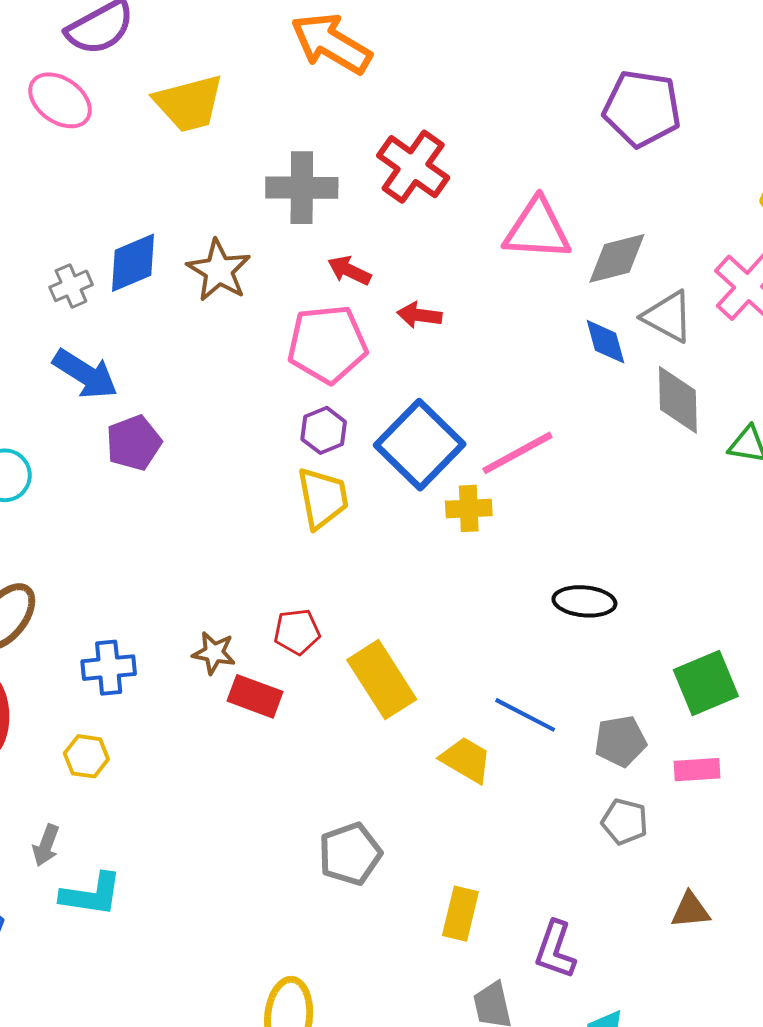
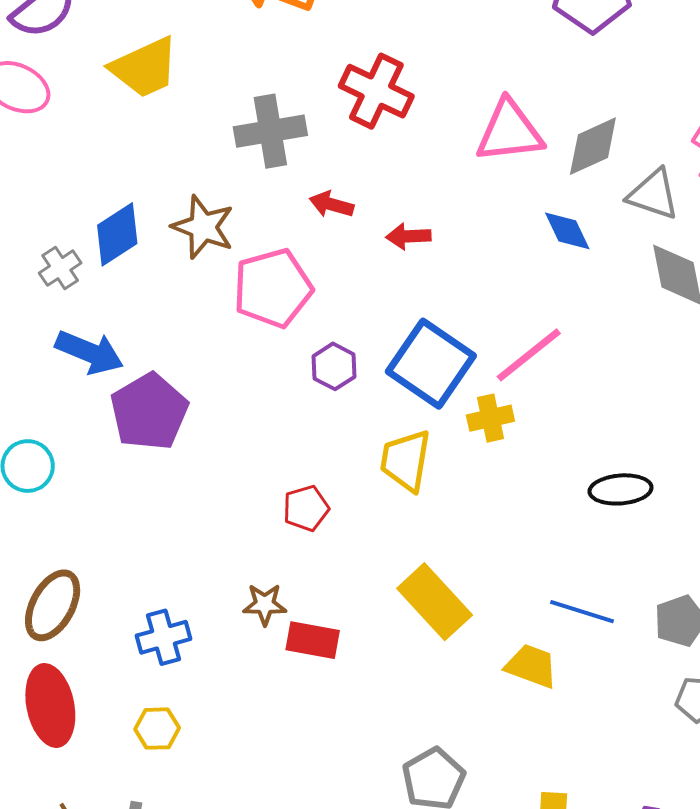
blue diamond: (606, 342) -> (567, 231), moved
pink pentagon: (327, 344) -> (273, 288), moved
purple pentagon: (134, 443) -> (149, 412), size x1.4
yellow trapezoid: (323, 498) -> (406, 460), moved, turned -150
red pentagon: (297, 632) -> (306, 508), moved

